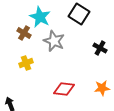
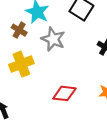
yellow cross: (26, 63) -> (21, 64), size x1.5

